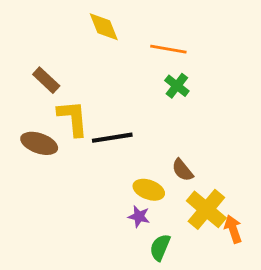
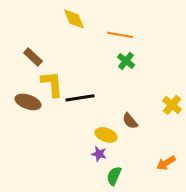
yellow cross: (206, 209) -> (172, 105), moved, size x0.7
orange arrow: (233, 229) -> (166, 163), turned -102

